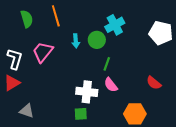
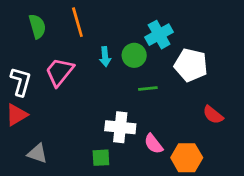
white pentagon: (161, 33) -> (191, 65), moved
green line: (107, 64) -> (148, 89), turned 64
pink semicircle: (111, 85) -> (154, 144), moved
green square: (81, 114) -> (101, 158), moved

